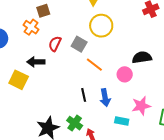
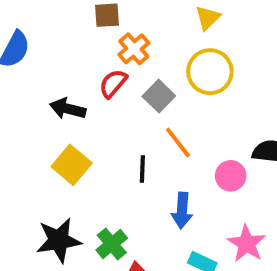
orange cross: (31, 27) -> (134, 49), moved
yellow square: (19, 80) -> (72, 165), moved
black line: (84, 95) -> (142, 169), moved
pink star: (141, 106) -> (247, 244), turned 30

